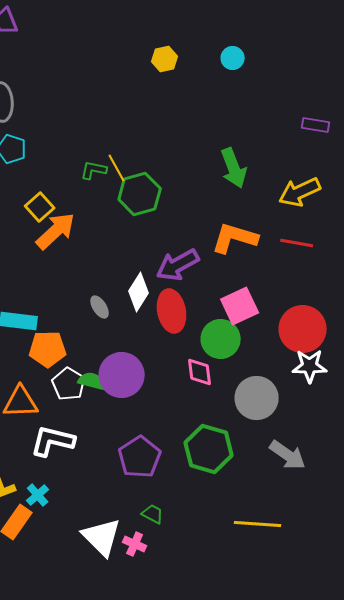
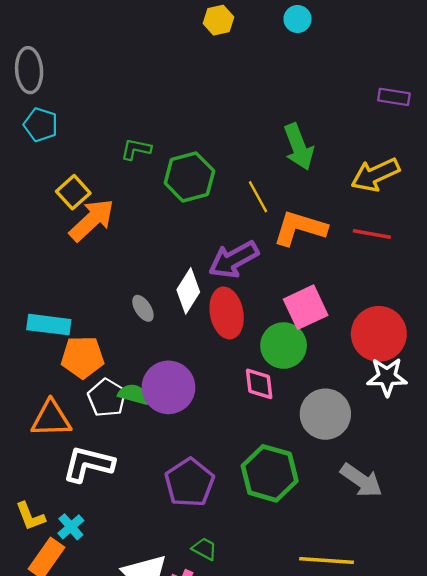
yellow line: (117, 168) -> (258, 197), moved

